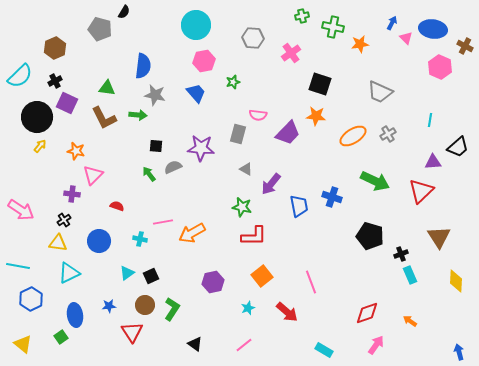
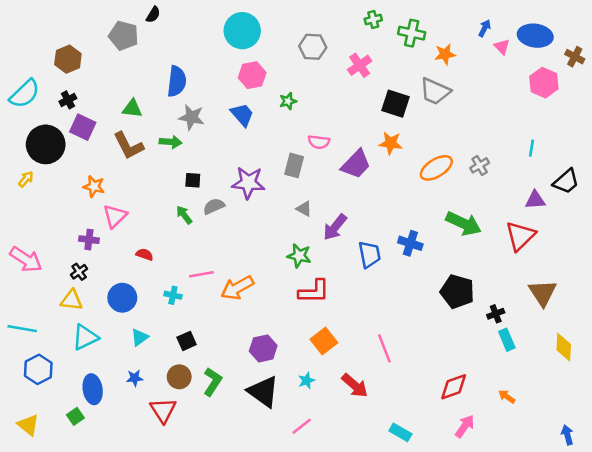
gray trapezoid: (380, 92) -> (435, 91), moved
yellow arrow: (40, 146) -> (26, 179), moved
cyan triangle: (127, 273) -> (140, 337), moved
black triangle: (195, 344) -> (263, 392), moved, size x1.8

